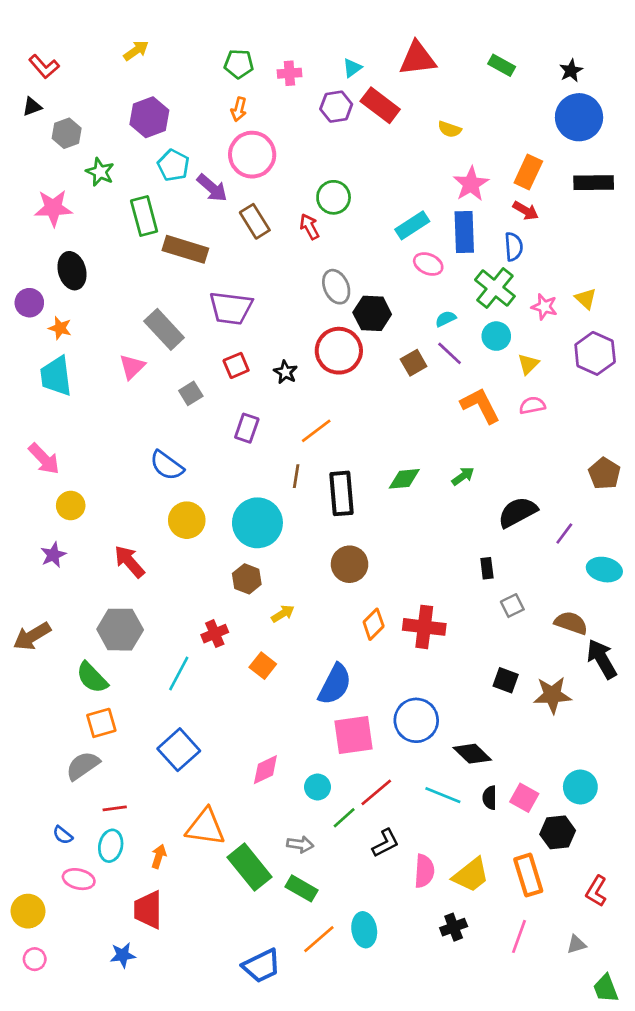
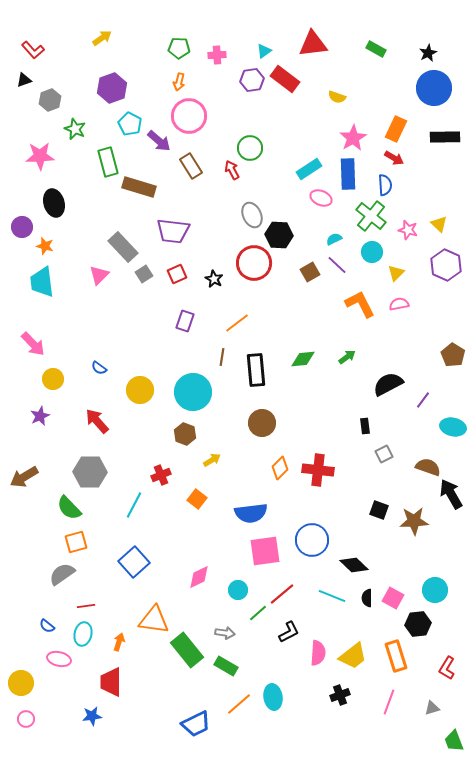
gray square: (191, 393) -> (144, 274), moved
blue semicircle: (167, 465) -> (99, 368), moved, size x0.6
blue semicircle: (335, 684) -> (251, 513), turned 56

